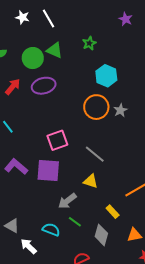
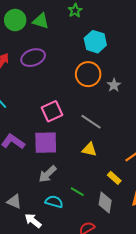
green circle: (33, 58) -> (15, 20), moved
gray star: (120, 110) -> (114, 85), moved
gray arrow: (67, 201) -> (48, 174), moved

